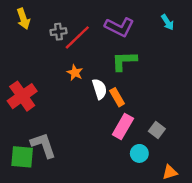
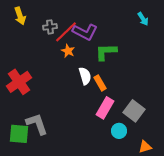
purple L-shape: (119, 27) -> (85, 32), moved
orange star: (75, 73) -> (68, 51), moved
gray square: (157, 130) -> (134, 111), size x1.5

